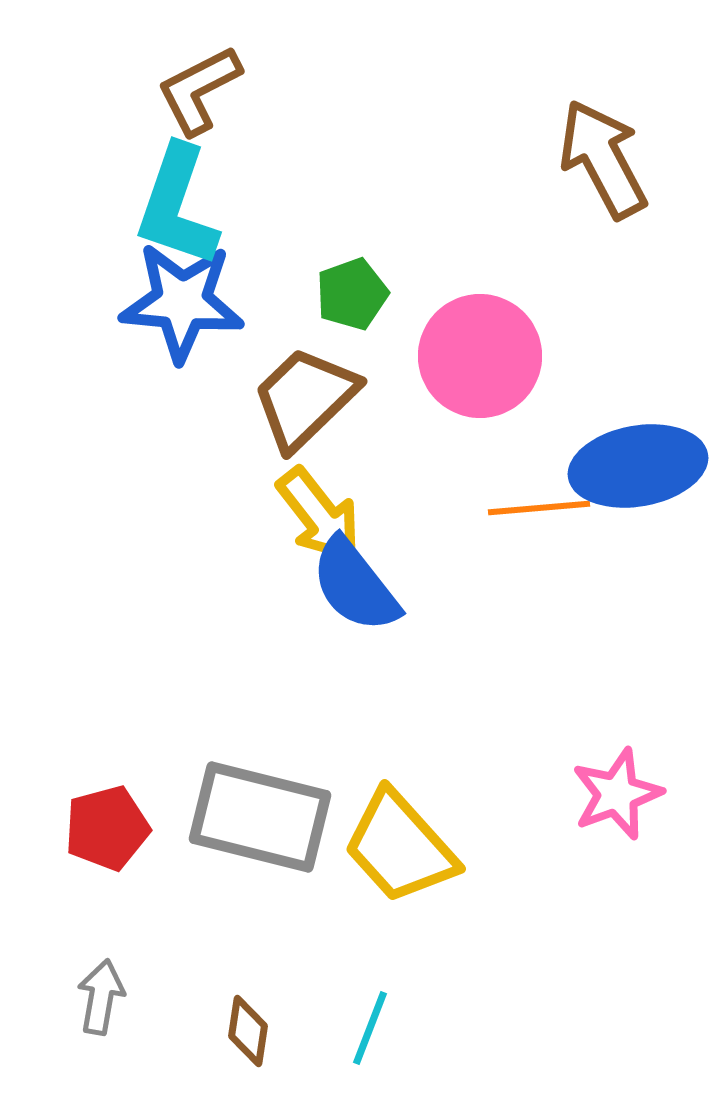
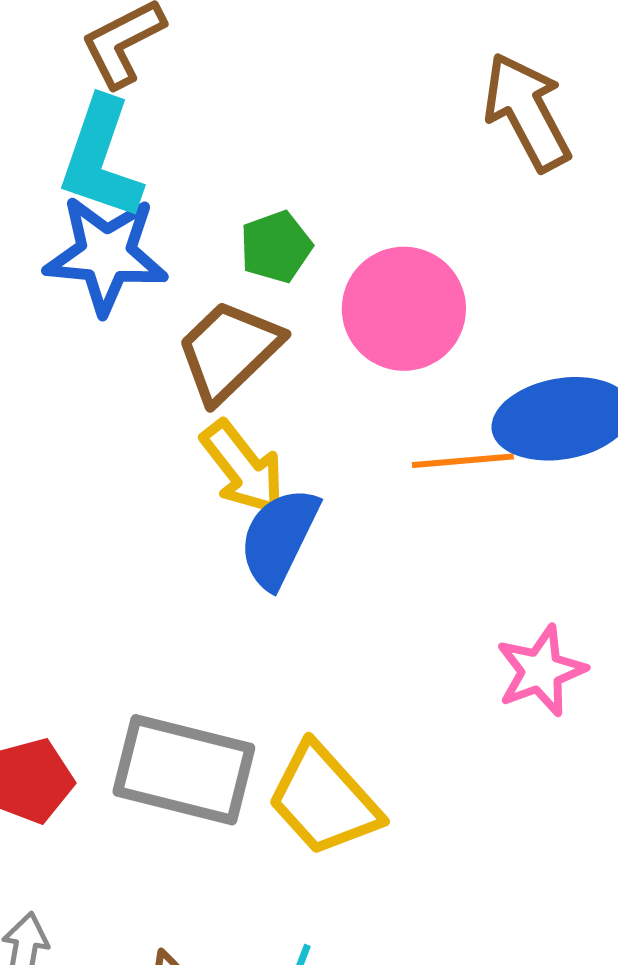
blue semicircle: (355, 585) -> (279, 538), turned 64
pink star: (617, 794) -> (541, 671), moved

